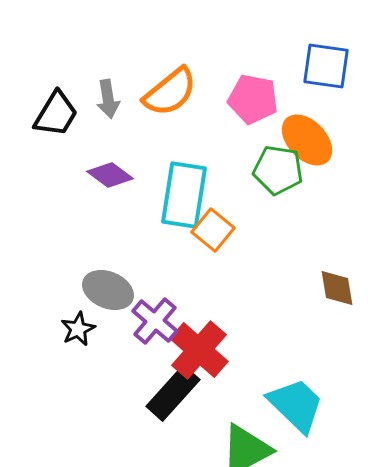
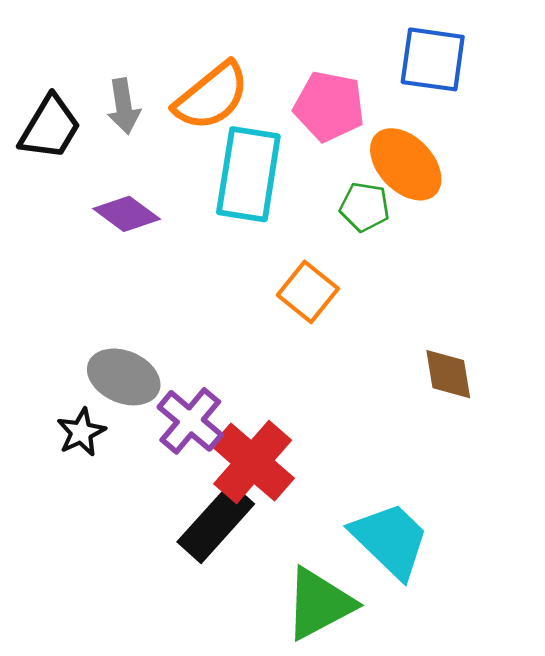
green pentagon: (278, 170) -> (365, 207), size x0.7
cyan rectangle: (184, 195) -> (248, 174), moved
orange square: (213, 230) -> (308, 292), moved

